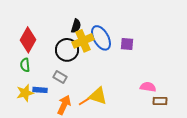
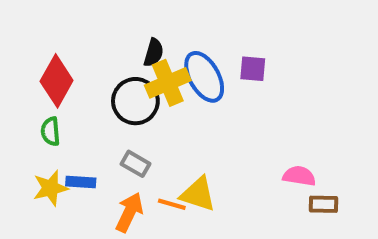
purple square: (127, 44) -> (253, 69), moved
gray rectangle: (60, 77) -> (135, 164), moved
orange line: (85, 101) -> (172, 204), turned 48

